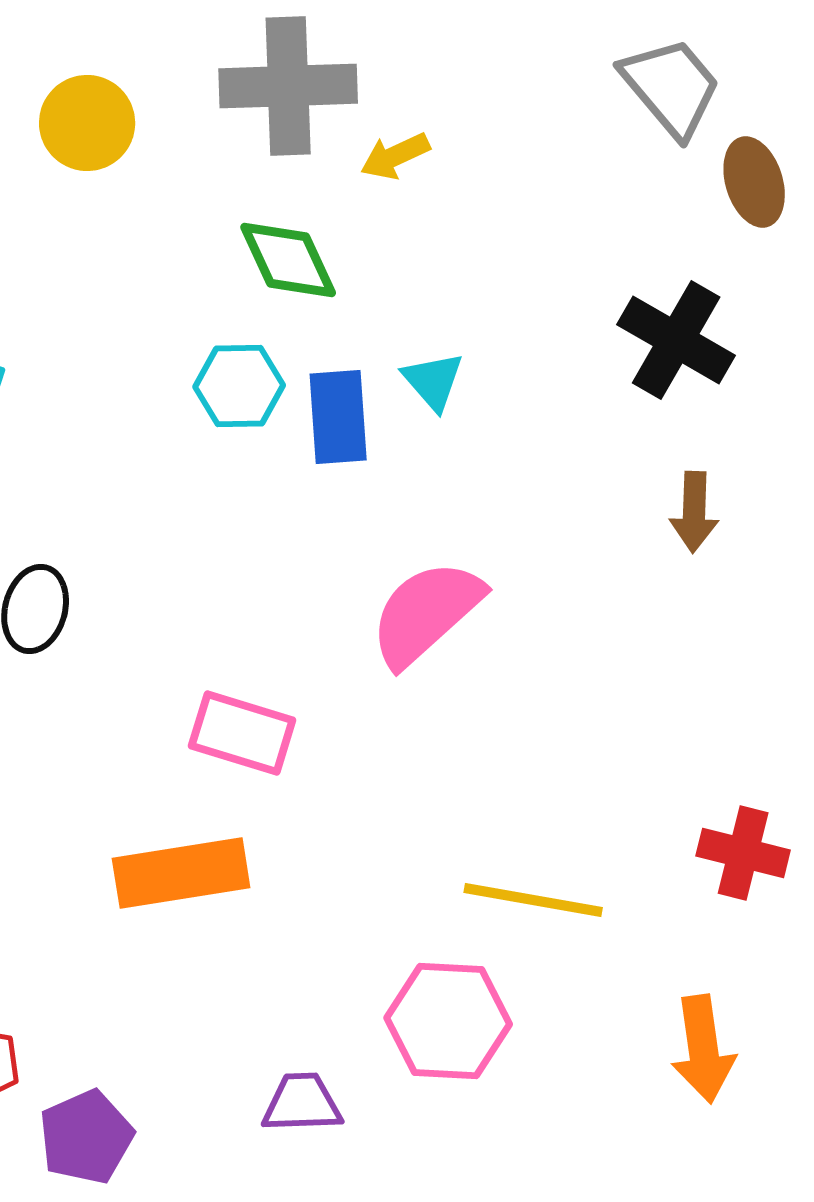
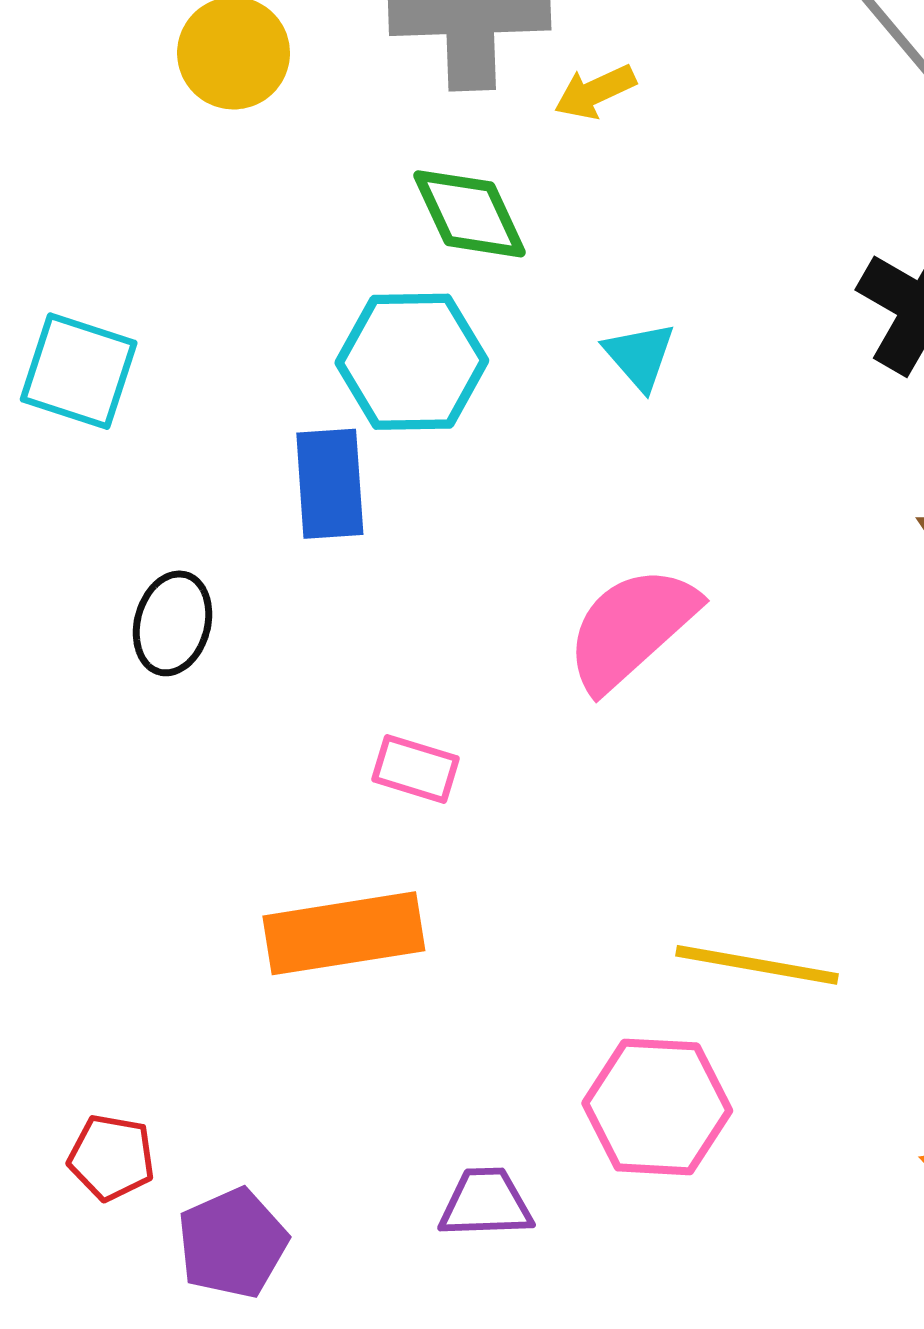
cyan hexagon: (239, 386) -> (412, 362), size x1.4
blue rectangle: (338, 417) -> (330, 484), moved
pink rectangle: (242, 733) -> (415, 769), size x0.7

